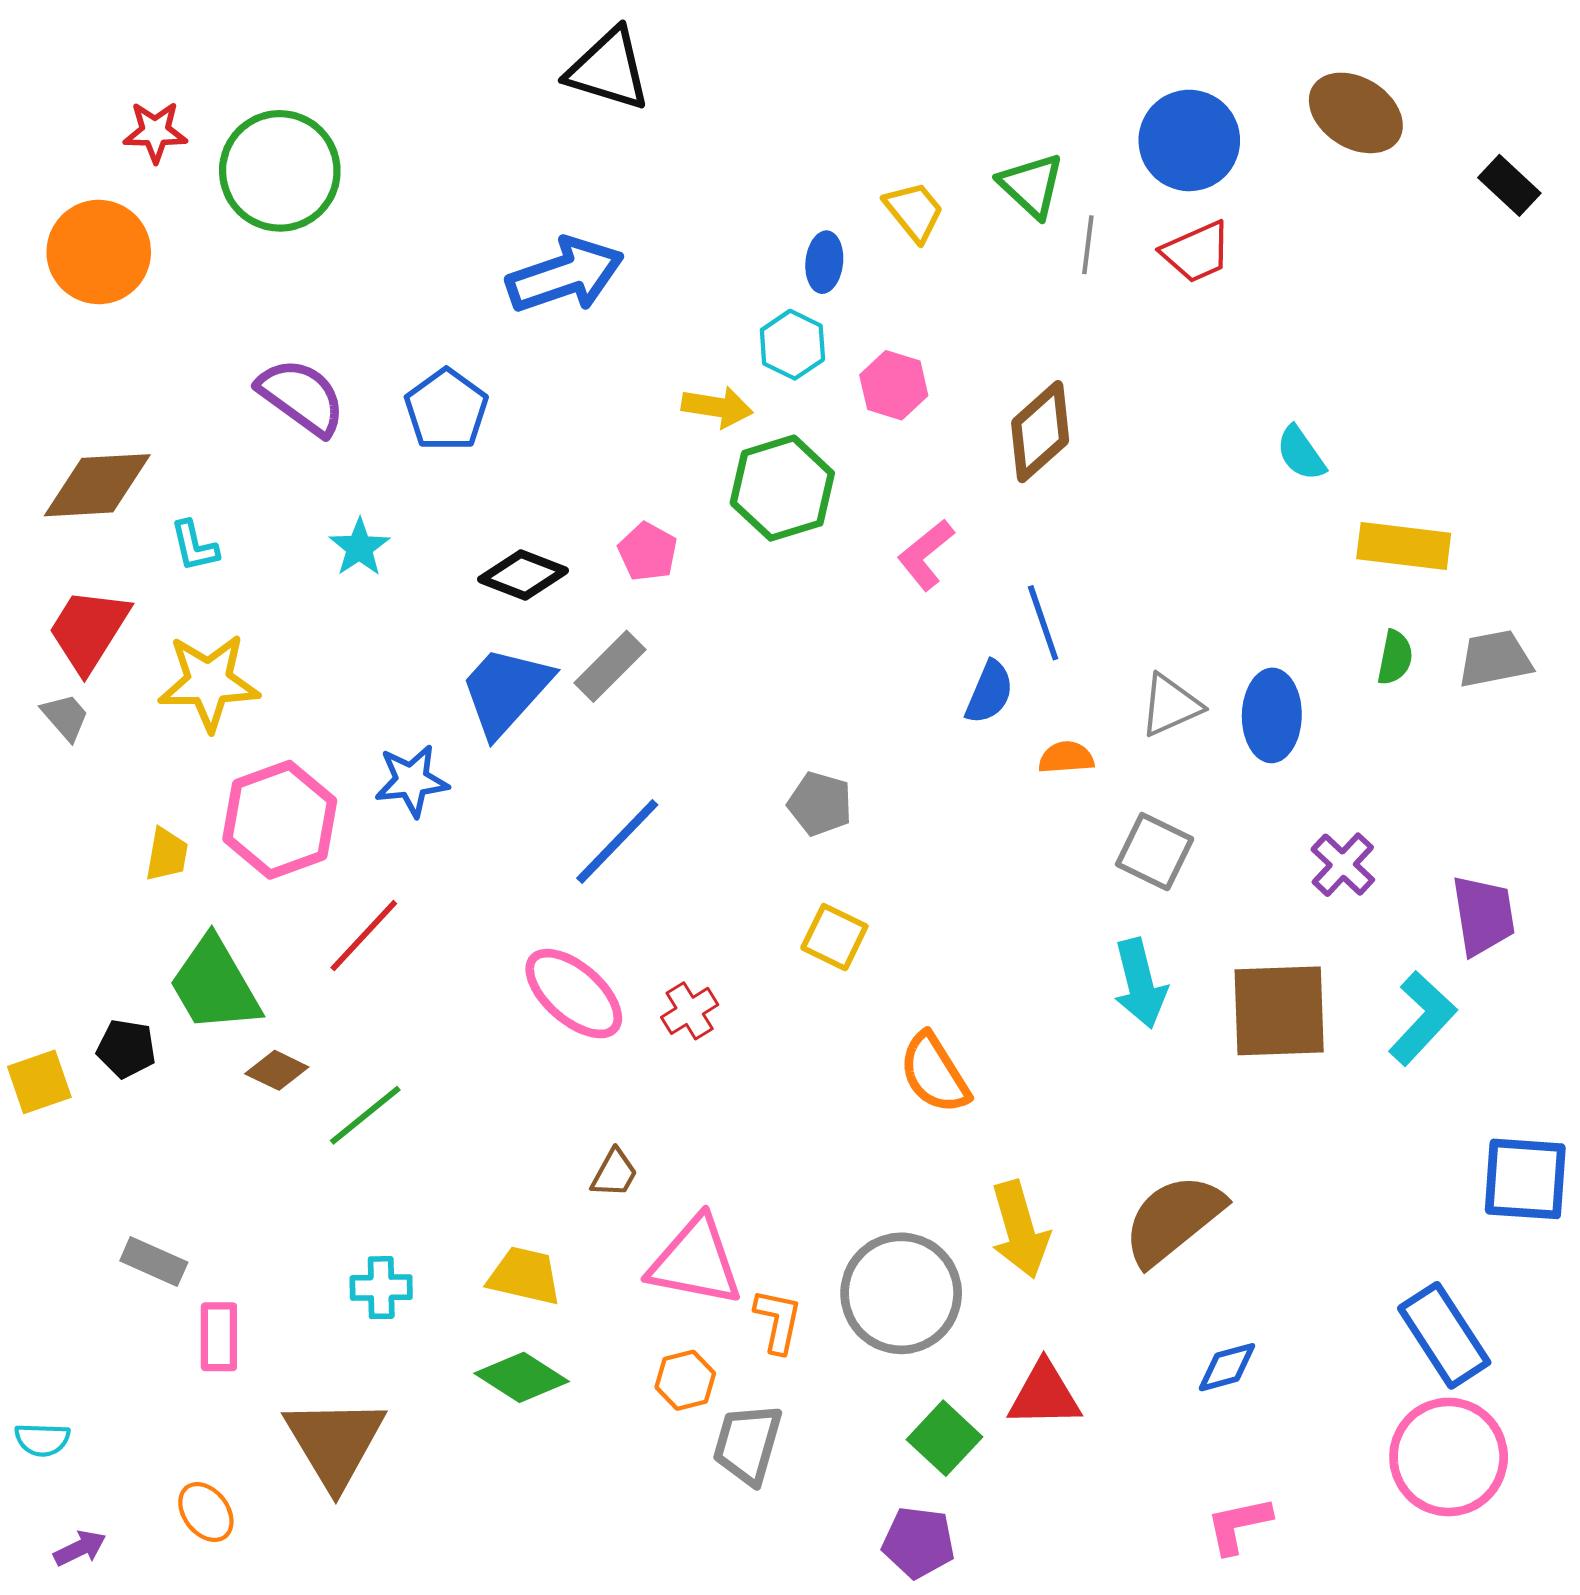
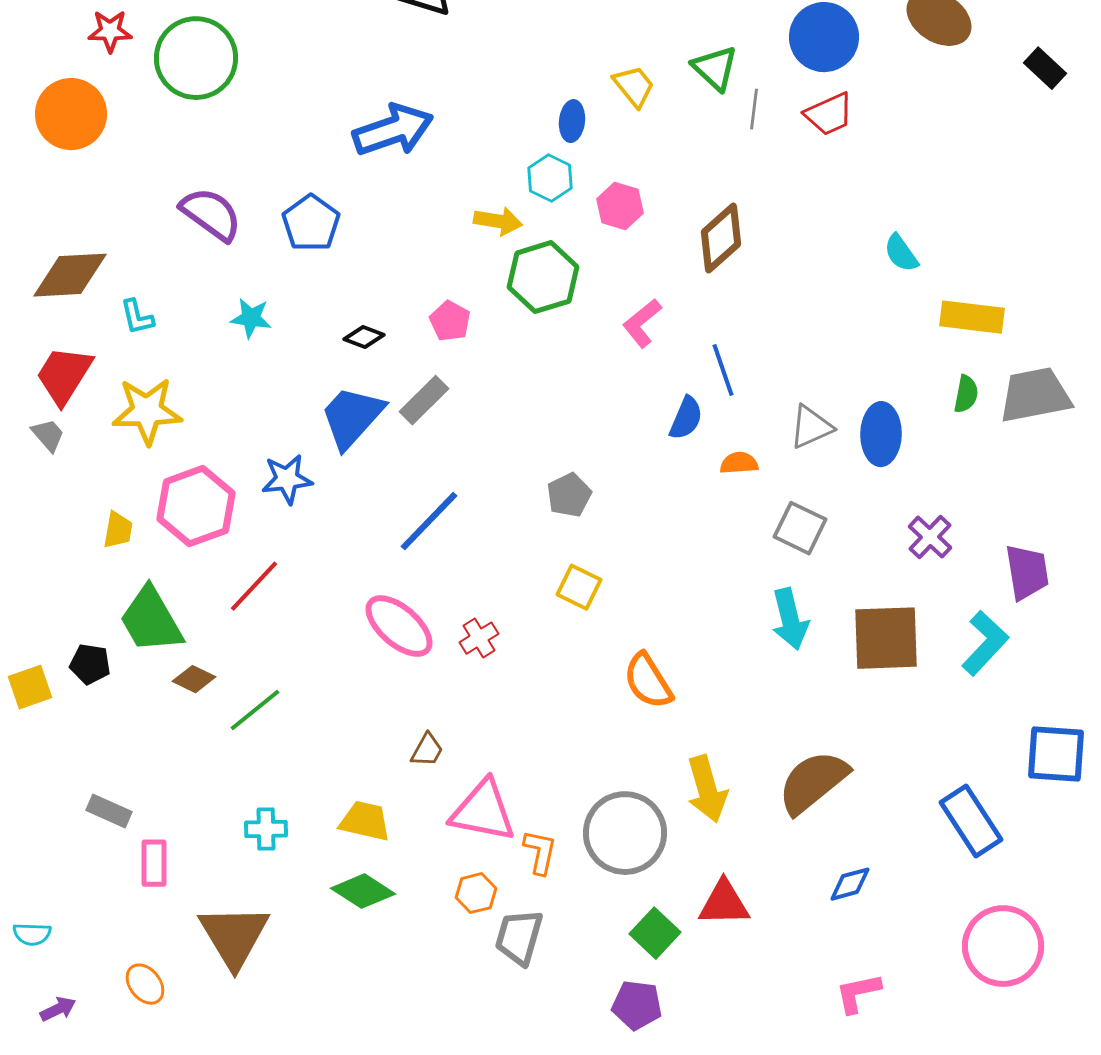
cyan star: (359, 547) -> (251, 318), turned -30
black diamond: (523, 575) -> (364, 337), size x0.7
gray trapezoid: (1495, 659) -> (1035, 395), size x1.4
gray pentagon: (820, 804) -> (569, 495), turned 30
blue rectangle: (1444, 1335) -> (971, 821), moved

